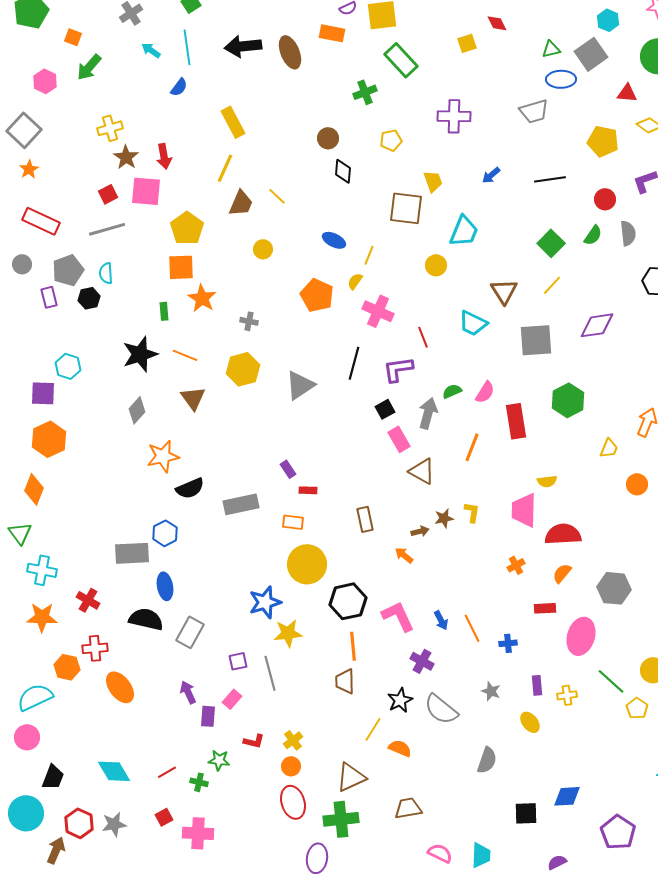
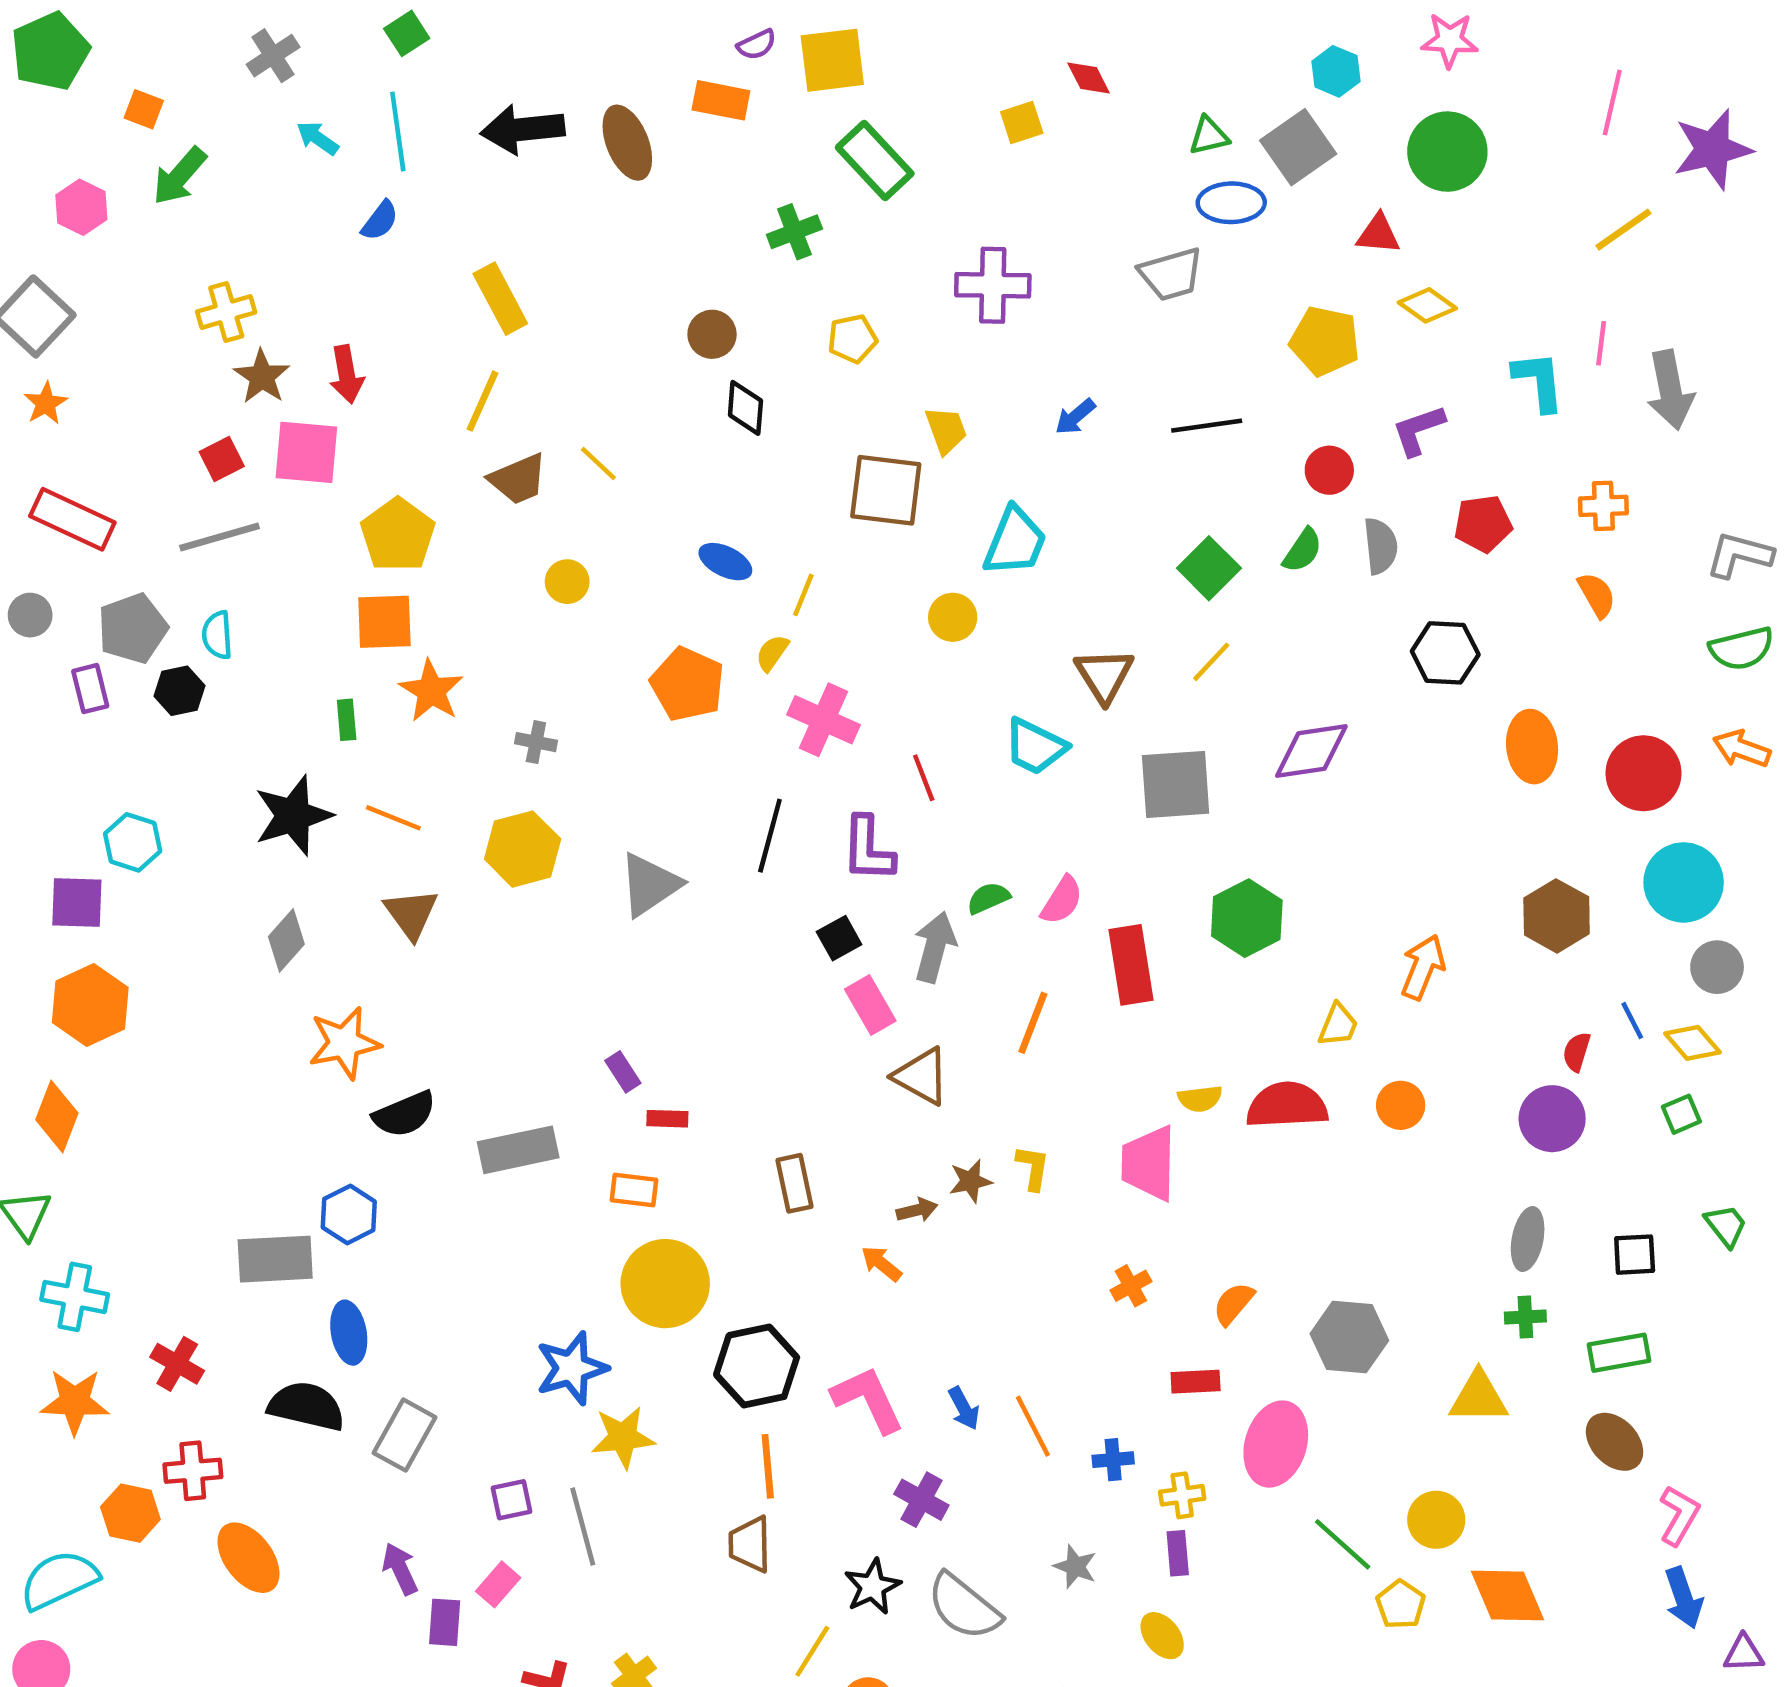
brown trapezoid: (241, 203) -> (518, 479), turned 44
purple L-shape: (398, 369) -> (868, 849), turned -80
red semicircle: (563, 534) -> (1287, 1105), moved
yellow cross: (567, 695) -> (1182, 1495), moved

